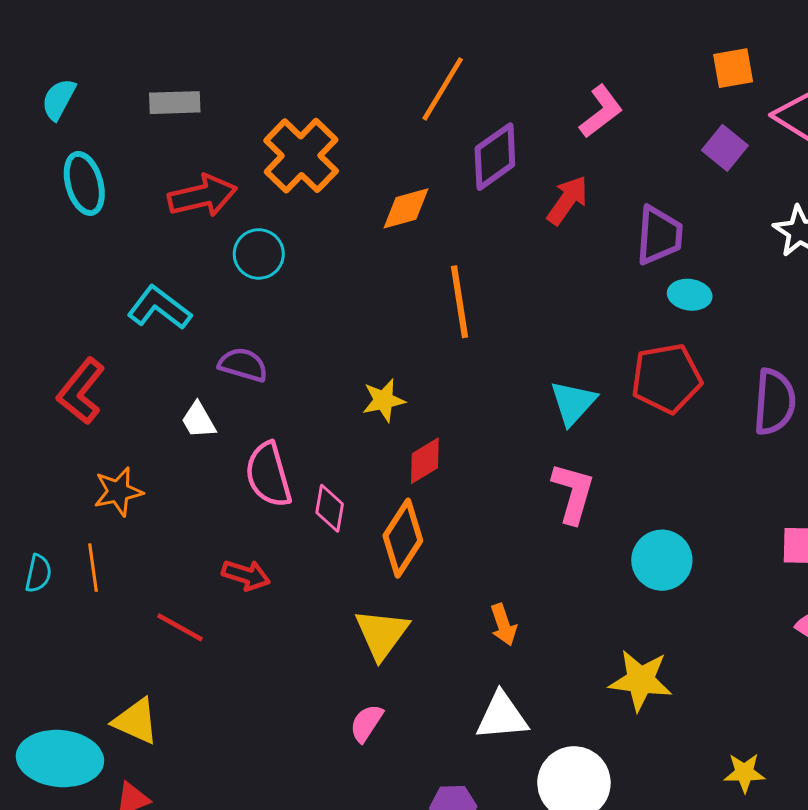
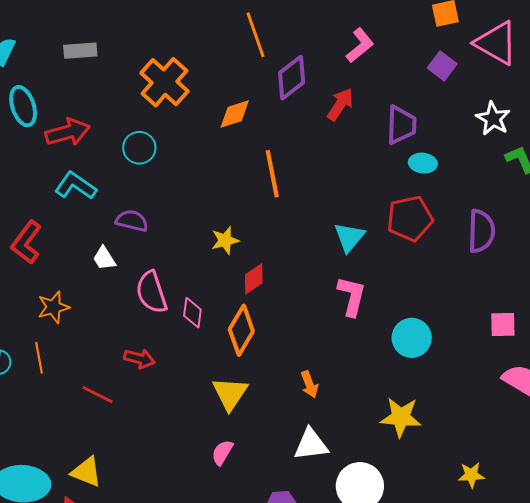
orange line: (443, 89) -> (256, 35), turned -48
red arrow: (202, 196) -> (68, 132), moved
yellow triangle: (136, 721) -> (86, 472), moved

